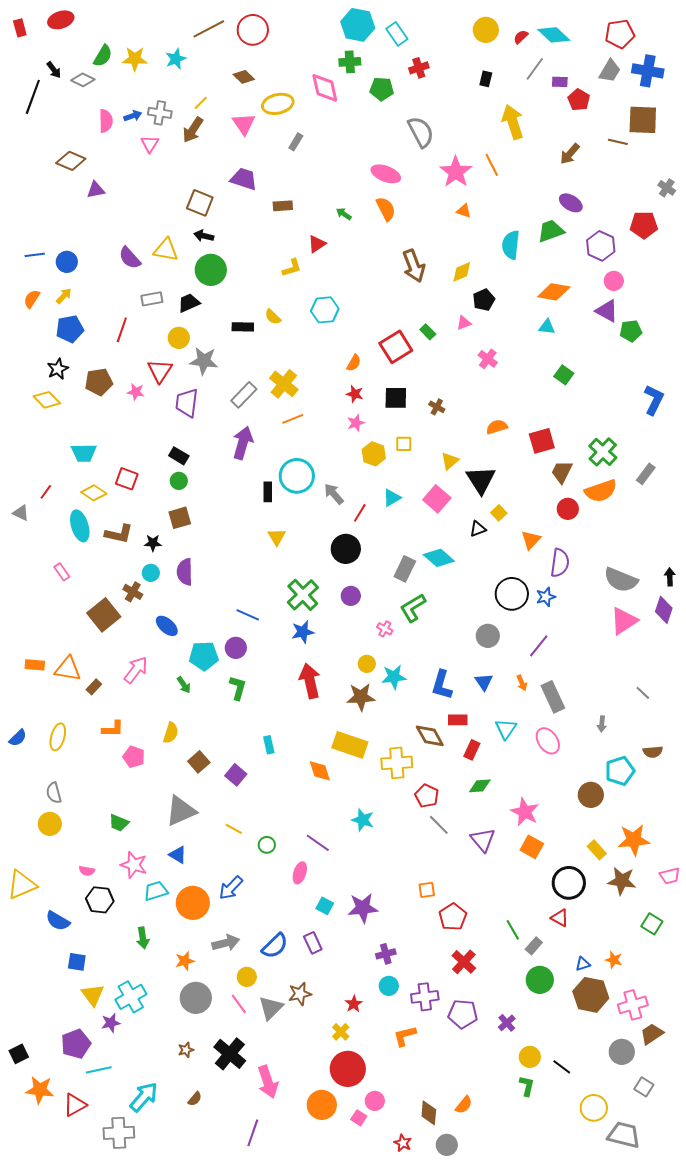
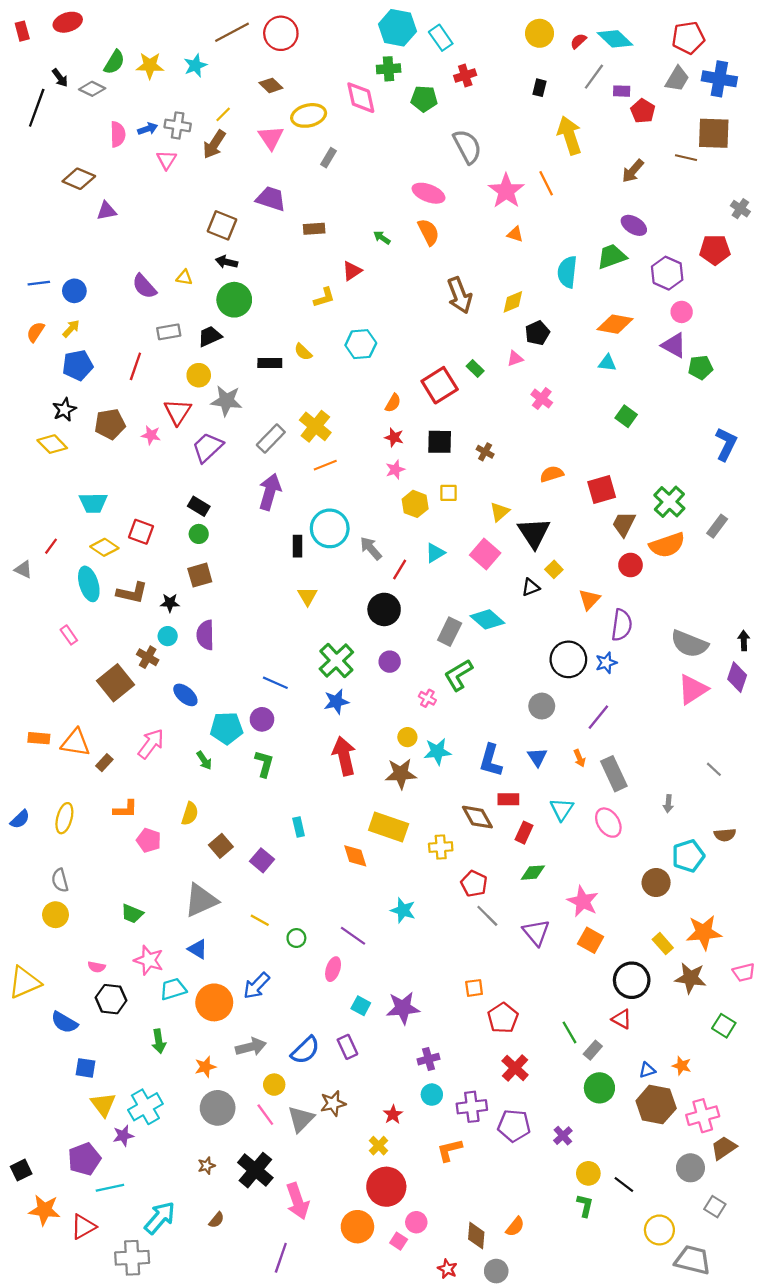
yellow triangle: (166, 250) -> (184, 278), size x0.6
purple trapezoid: (187, 403) -> (208, 447), turned 40
yellow cross: (397, 763) -> (441, 847), size x0.7

